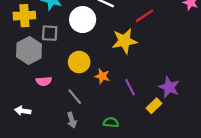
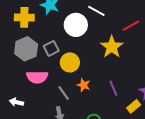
gray square: (50, 33) -> (51, 48), moved, turned -35
yellow star: (125, 41) -> (112, 47), turned -30
orange star: (102, 76) -> (84, 85), moved
pink semicircle: (44, 81) -> (37, 77), size x1.5

